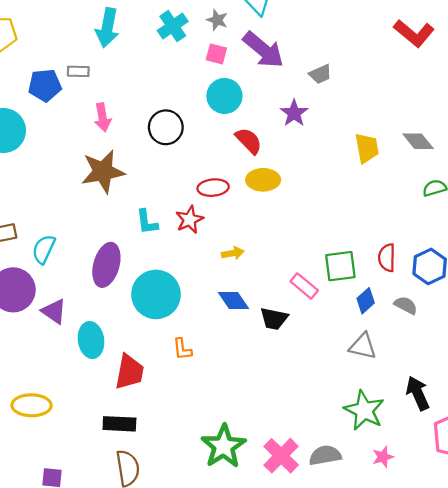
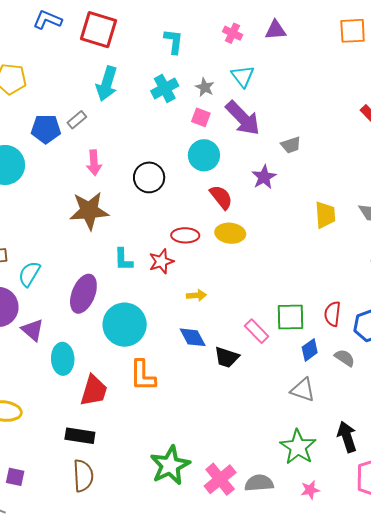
gray rectangle: (78, 71) -> (77, 120), turned -48
orange L-shape: (182, 349) -> (143, 376), size x1.6

